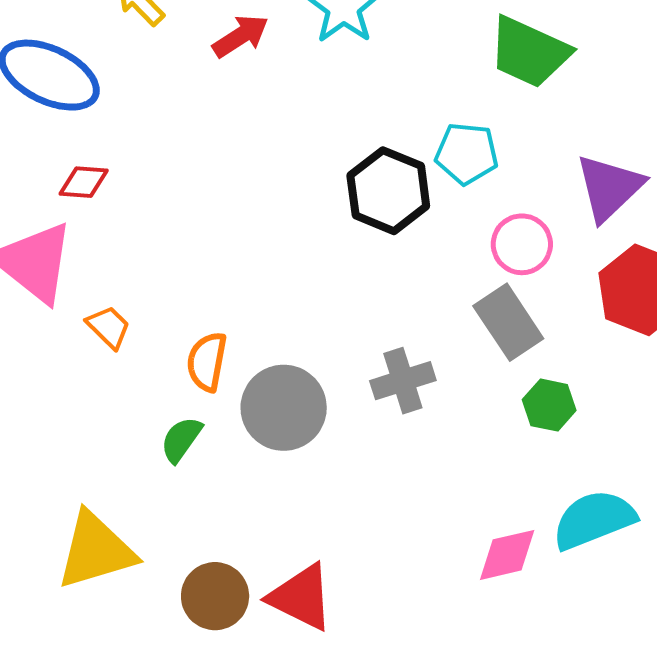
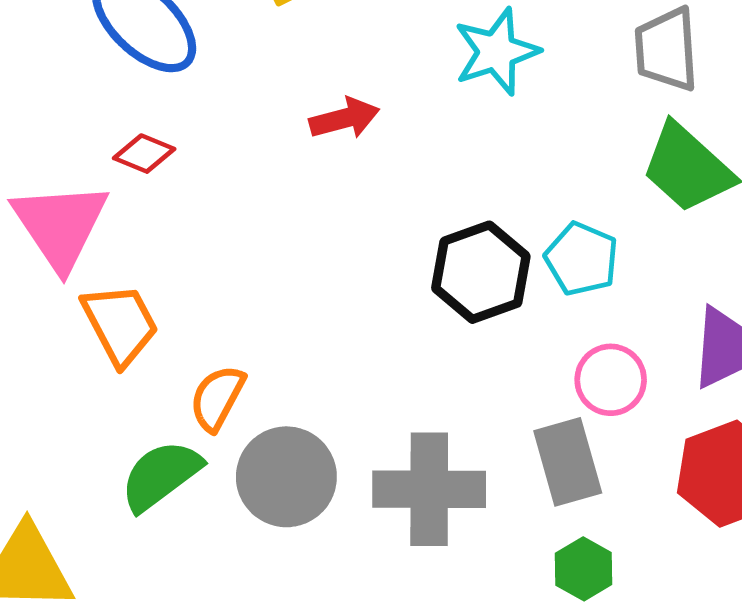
red arrow: (241, 36) -> (344, 118), moved
orange trapezoid: (109, 327) -> (120, 324), size x1.6
gray cross: (403, 381) -> (429, 489), size x1.5
green semicircle: (181, 439) -> (161, 475), size x1.5

